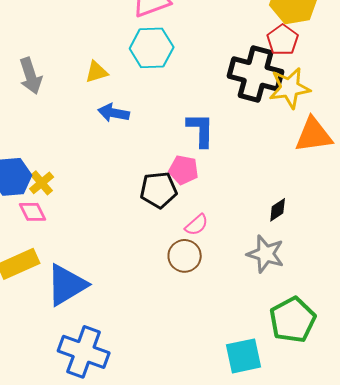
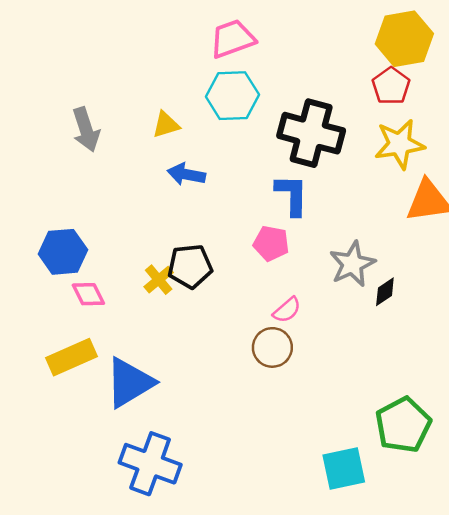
black cross: (256, 74) -> (311, 133), moved
yellow cross: (42, 183) -> (159, 280), moved
black pentagon: (159, 190) -> (190, 266), moved
gray star: (266, 254) -> (352, 264), moved, turned 30

